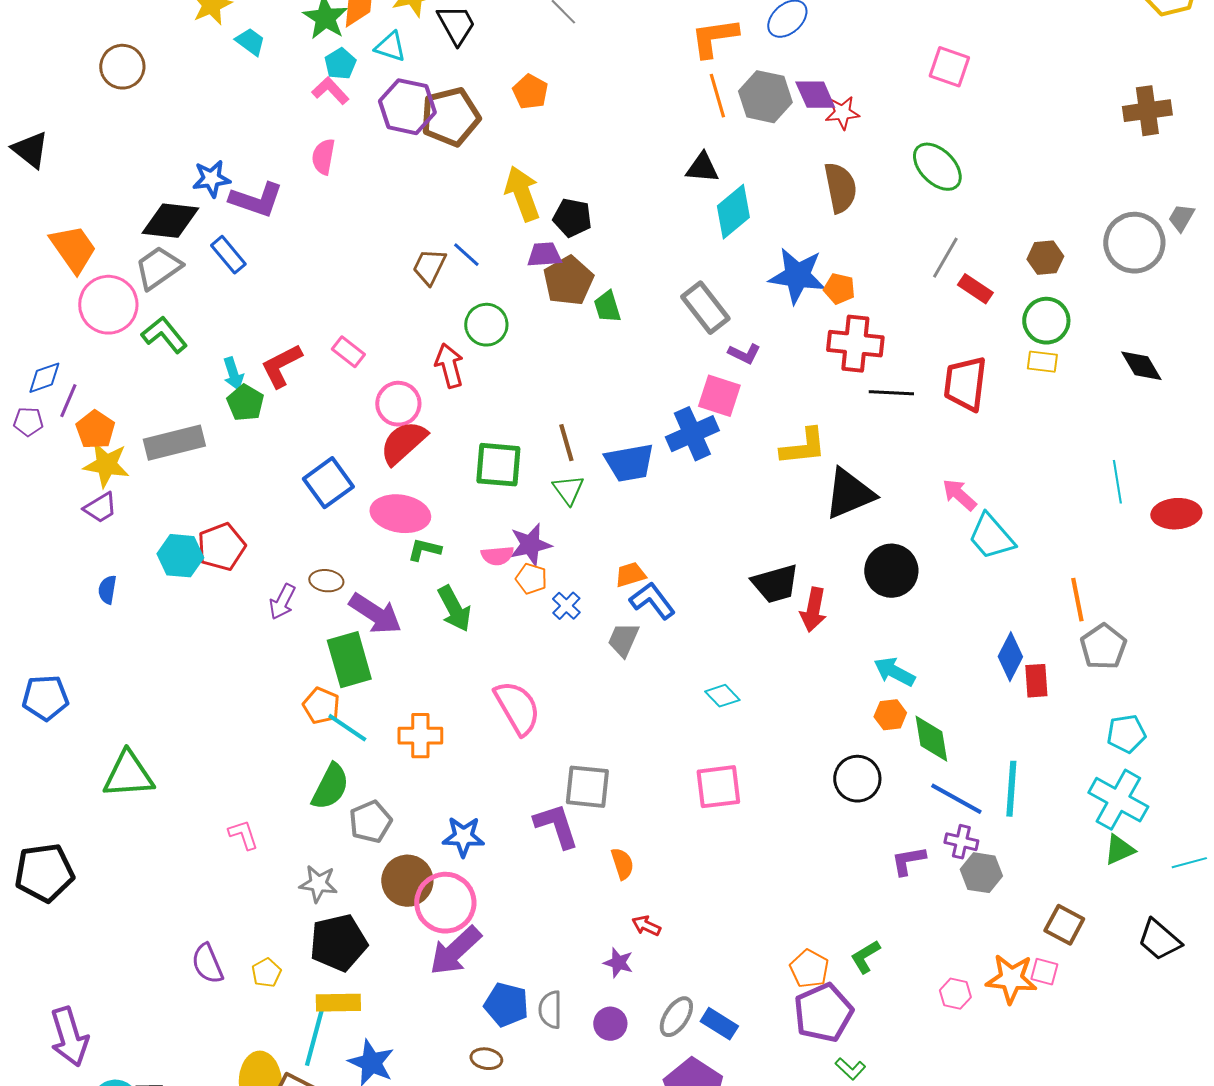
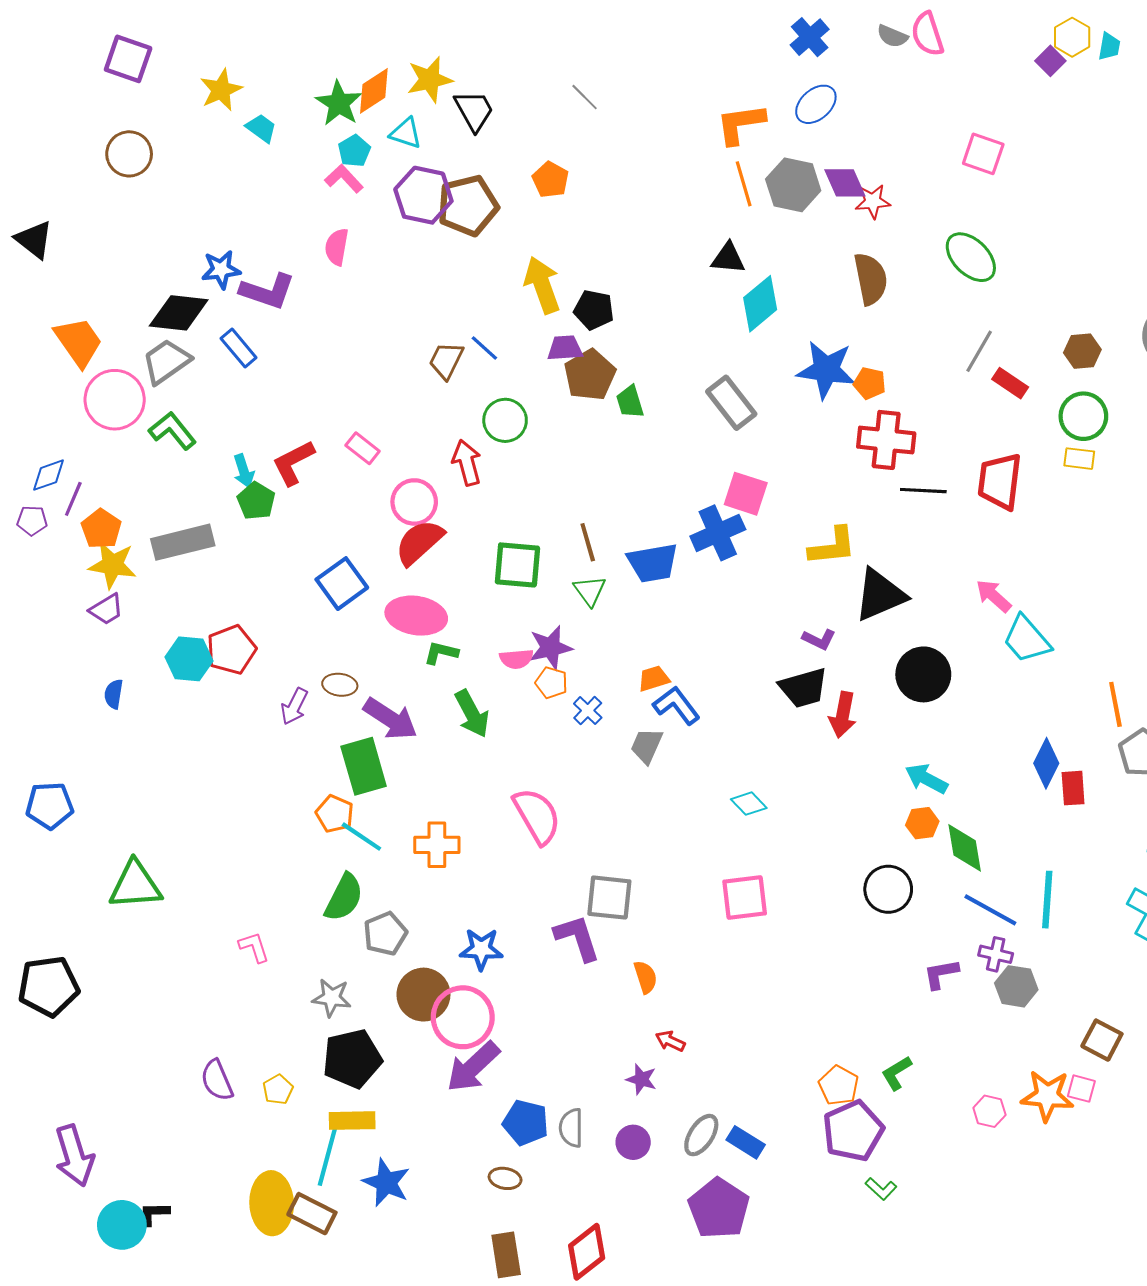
purple L-shape: (744, 354) -> (819, 639), moved

